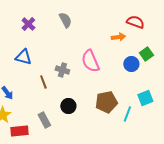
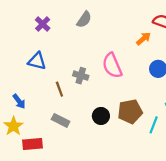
gray semicircle: (65, 20) -> (84, 20), turned 63
orange arrow: (118, 37) -> (144, 39), turned -32
black circle: (68, 106) -> (101, 116), moved
gray rectangle: (44, 120) -> (61, 120), moved, turned -35

